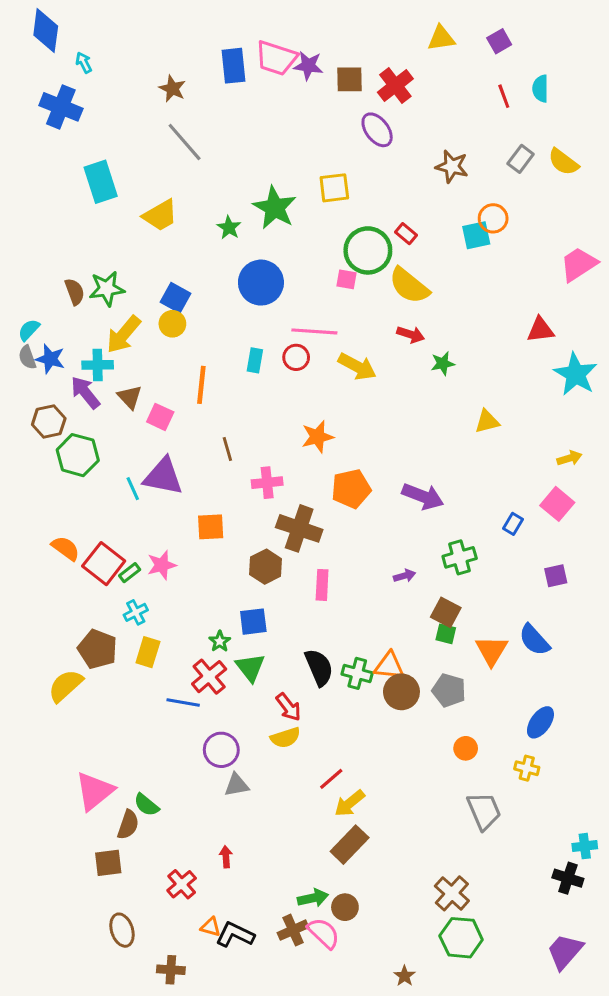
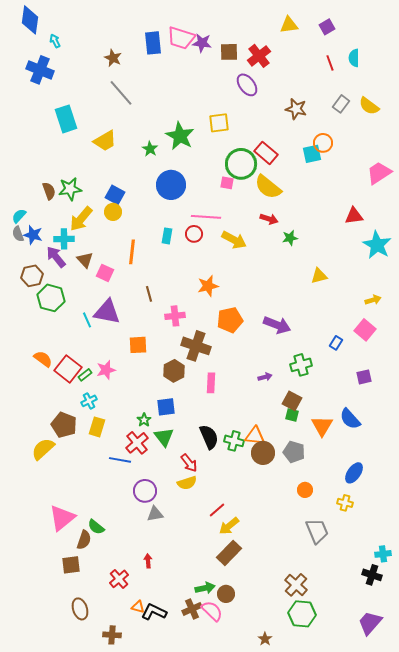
red rectangle: (406, 234) -> (266, 153), size x1.6

